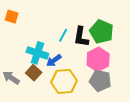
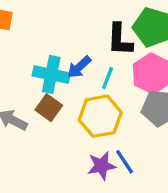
cyan line: (63, 35) -> (108, 78), moved
blue arrow: (54, 60) -> (79, 67), moved

